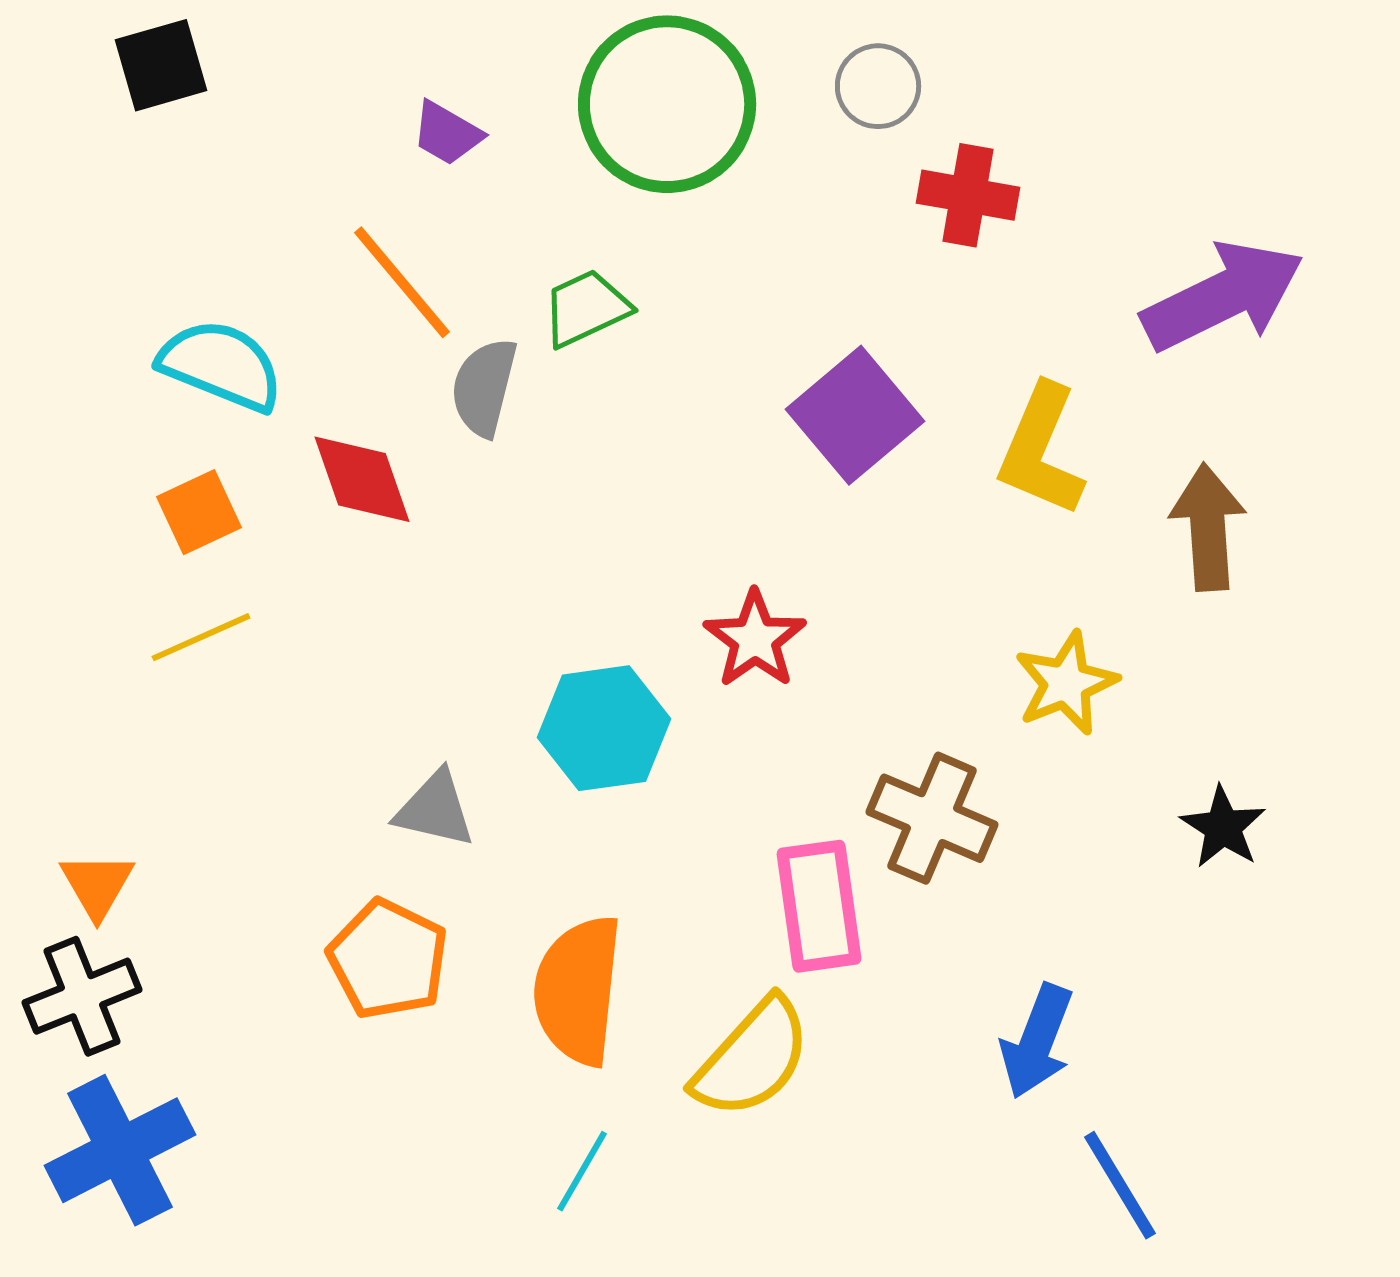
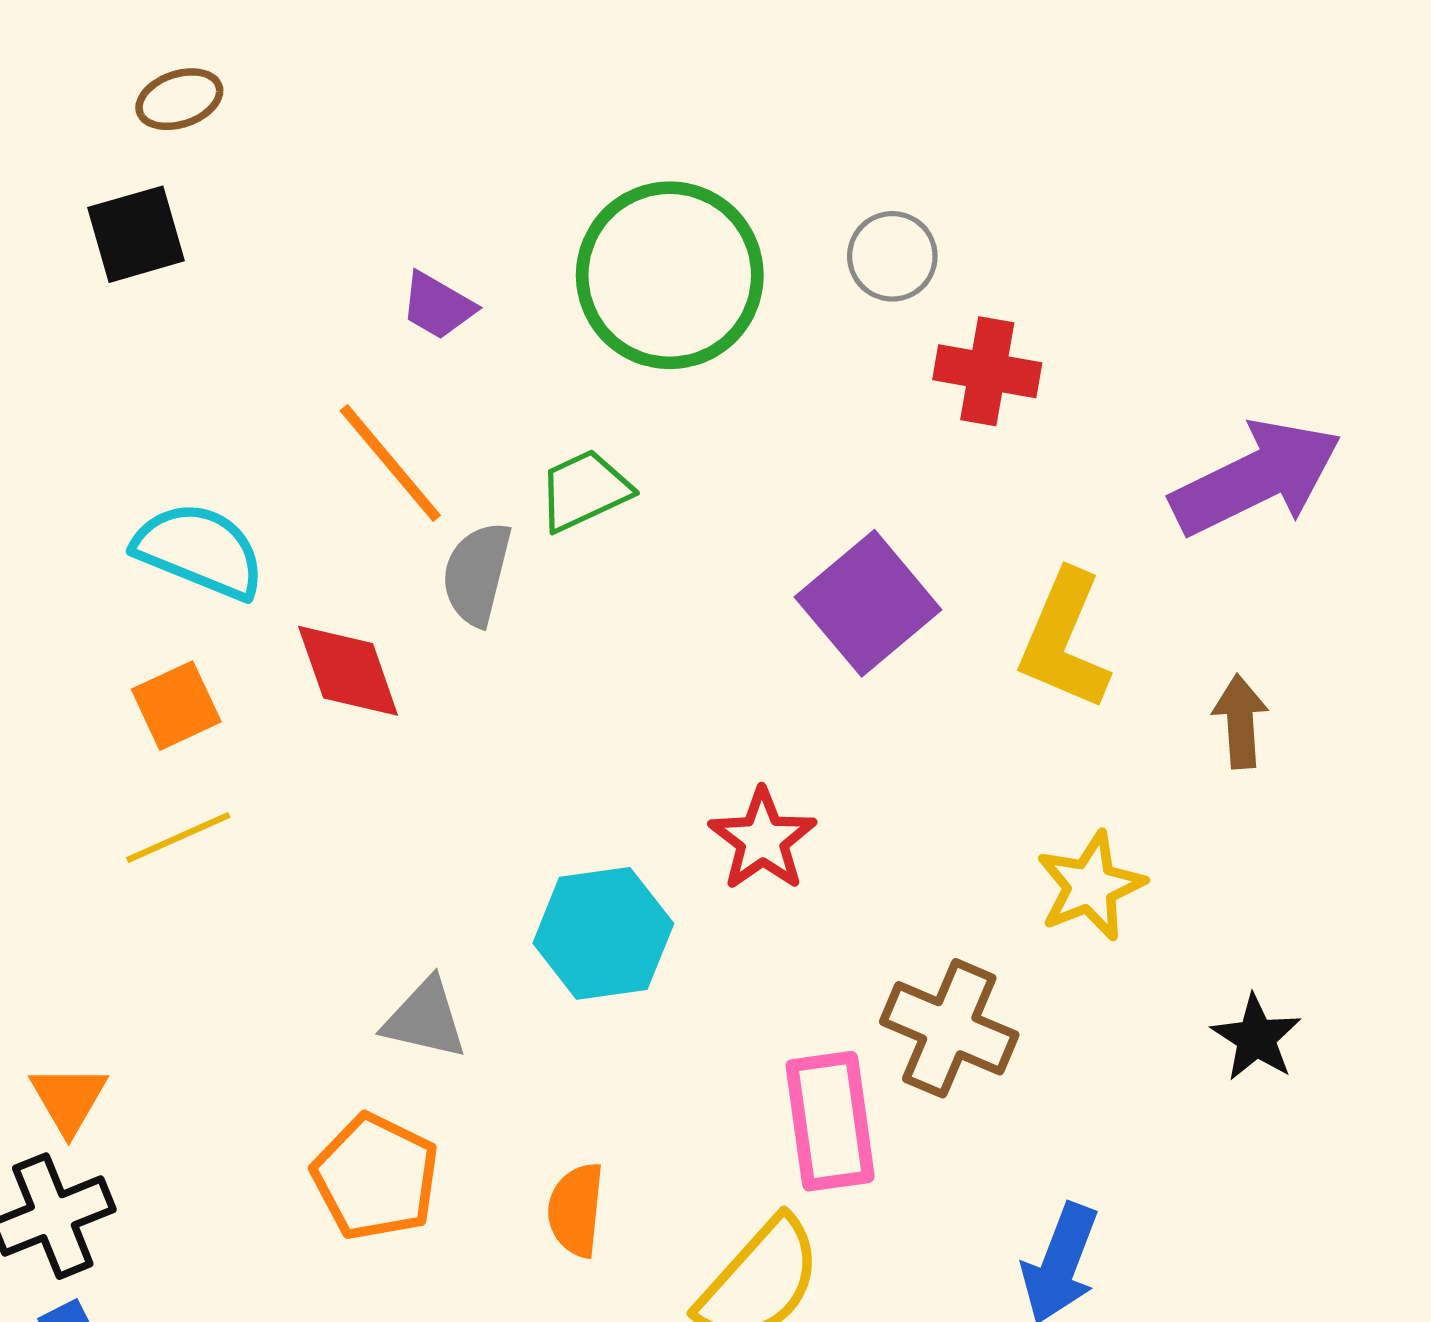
brown arrow: (1208, 527) -> (1240, 721), size x0.7
orange semicircle: (578, 990) -> (576, 1210), size x0.6

